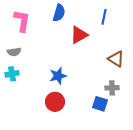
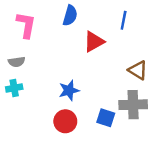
gray cross: (112, 88) -> (133, 105), size x1.6
blue square: (100, 104) -> (106, 118), moved

